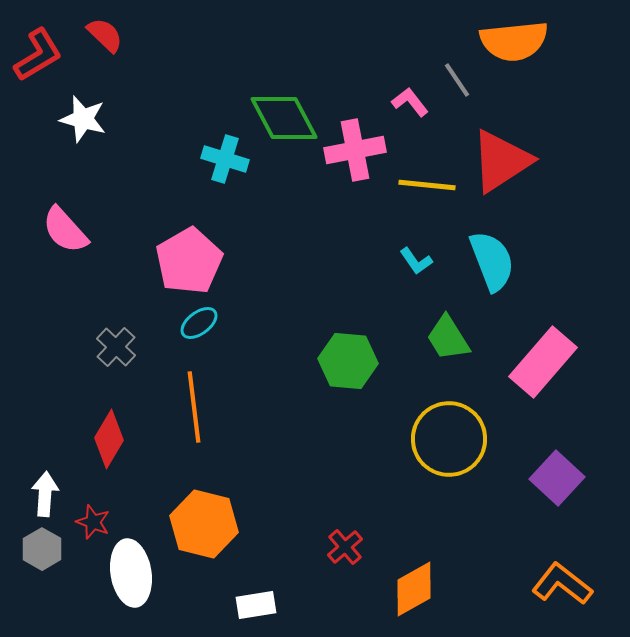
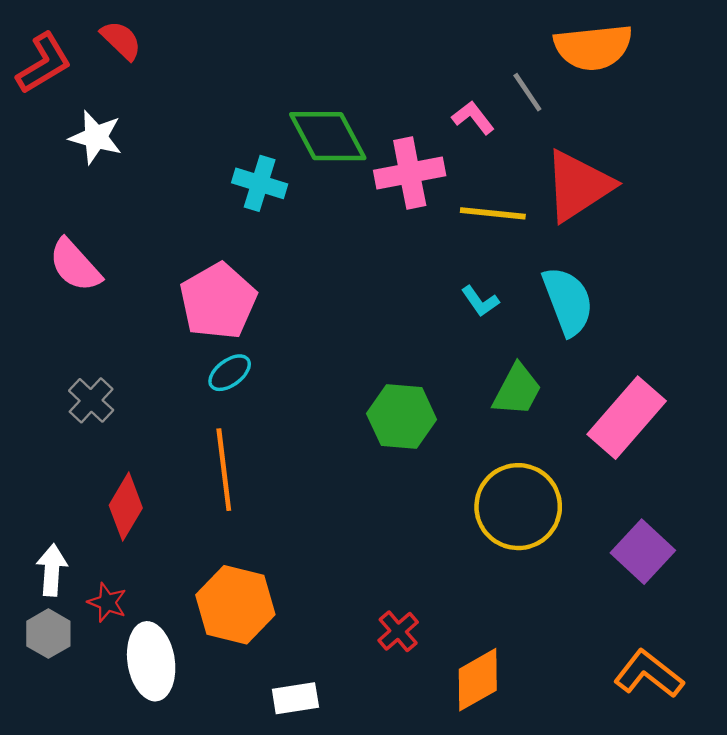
green trapezoid: (448, 338) -> (517, 390), turned -120
gray cross: (116, 347) -> (91, 400), moved

